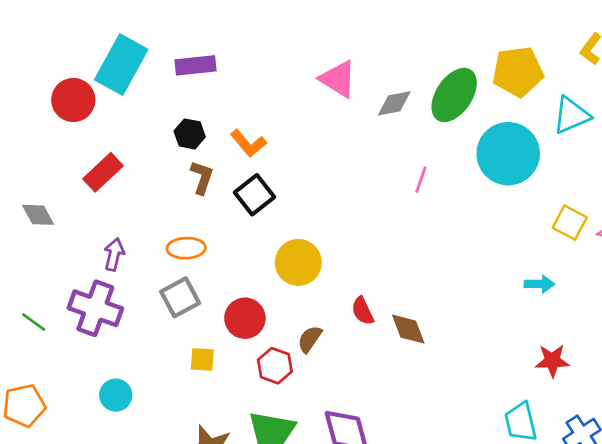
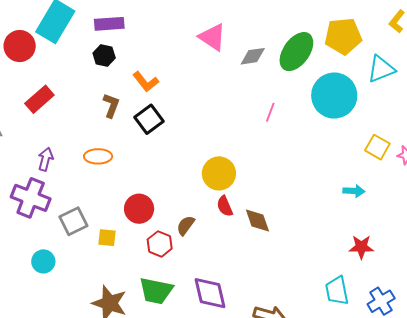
black hexagon: (190, 134) -> (104, 55), moved
yellow circle: (298, 262) -> (219, 173), moved
gray square: (180, 297) -> (73, 221), moved

